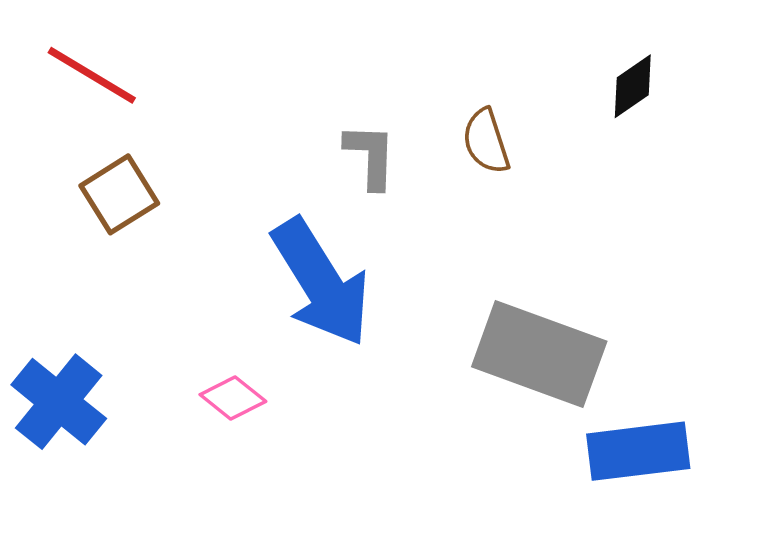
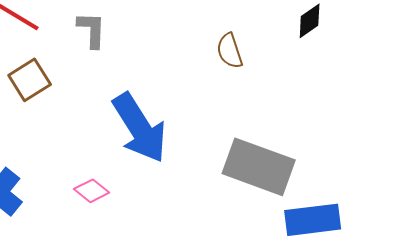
gray L-shape: (370, 156) -> (92, 30), moved

